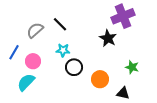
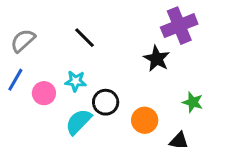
gray semicircle: (35, 30) -> (23, 41), moved
cyan star: (63, 50) -> (76, 81), moved
cyan semicircle: (26, 82) -> (79, 122), moved

